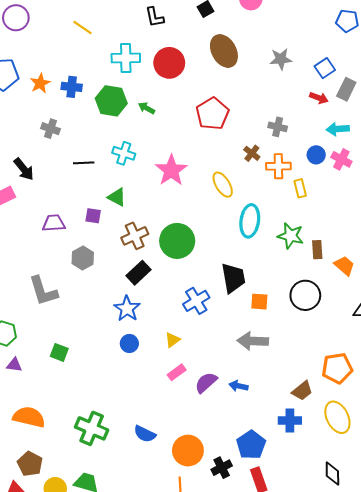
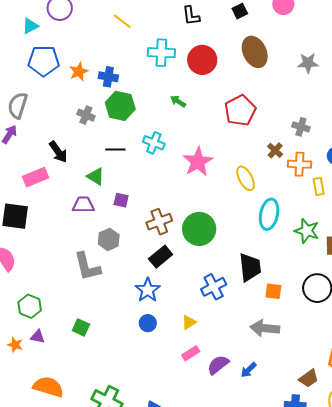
green hexagon: (111, 101) -> (120, 106), moved
green triangle: (117, 197) -> (96, 176), moved
gray L-shape: (43, 291) -> (87, 267), moved
blue arrow: (239, 386) -> (249, 370), turned -60

